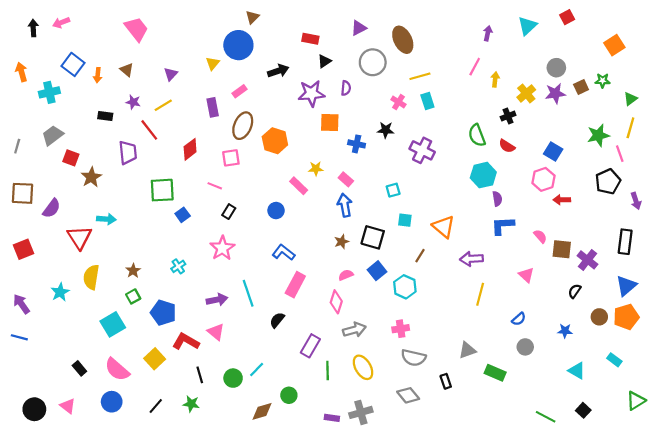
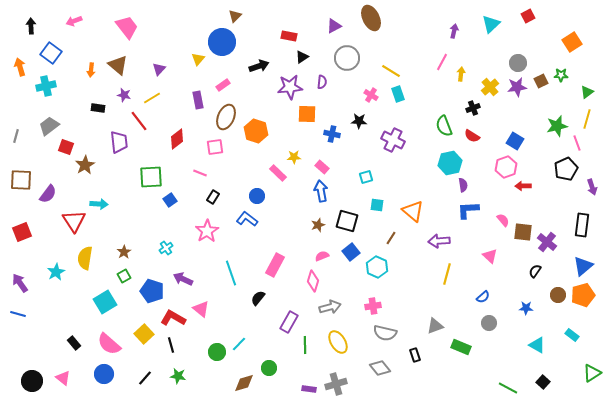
pink arrow: (61, 23) -> (74, 21), moved
brown ellipse: (403, 40) -> (371, 18), moved
blue square: (73, 64) -> (51, 53), moved
brown triangle: (127, 70) -> (118, 65), size x1.5
yellow line: (420, 76) -> (391, 71), turned 48
blue L-shape: (284, 252) -> (247, 219), moved
purple arrow: (217, 300) -> (183, 279), moved, turned -144
black line: (200, 375) -> (171, 345), moved

